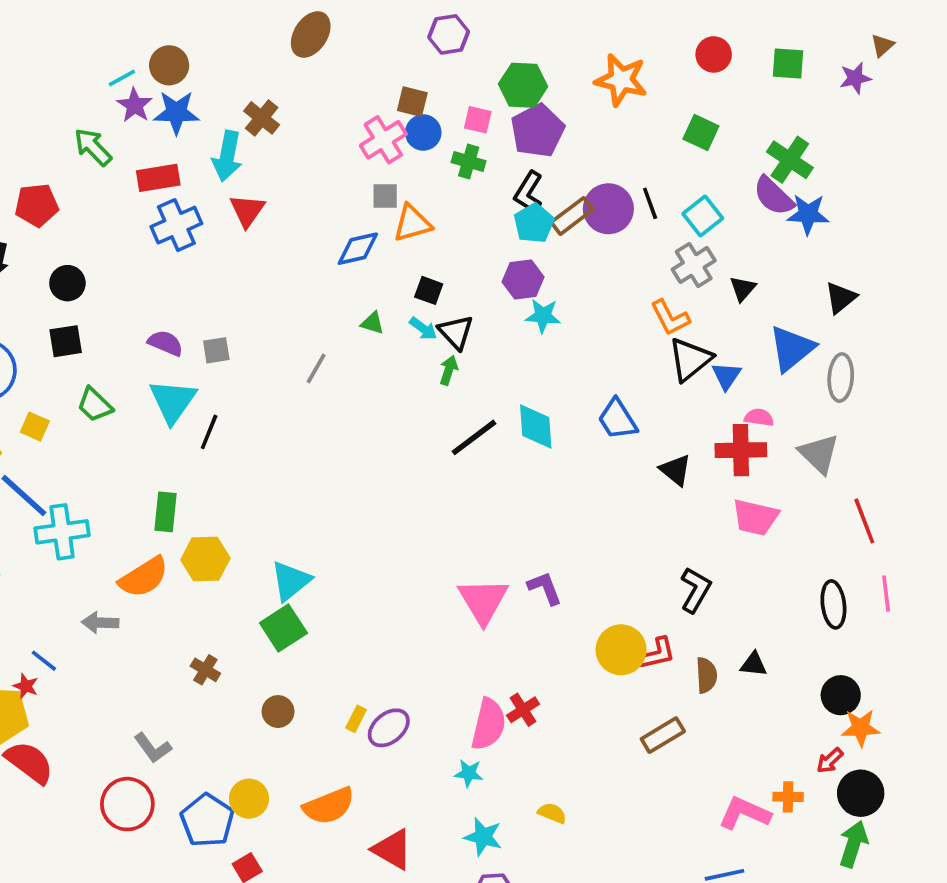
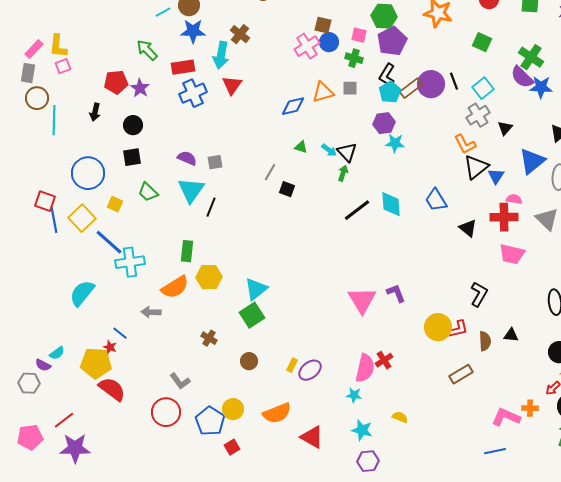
purple star: (135, 105) -> (140, 88), moved
gray square: (385, 196) -> (350, 88), moved
black square: (429, 290) -> (287, 189), moved

